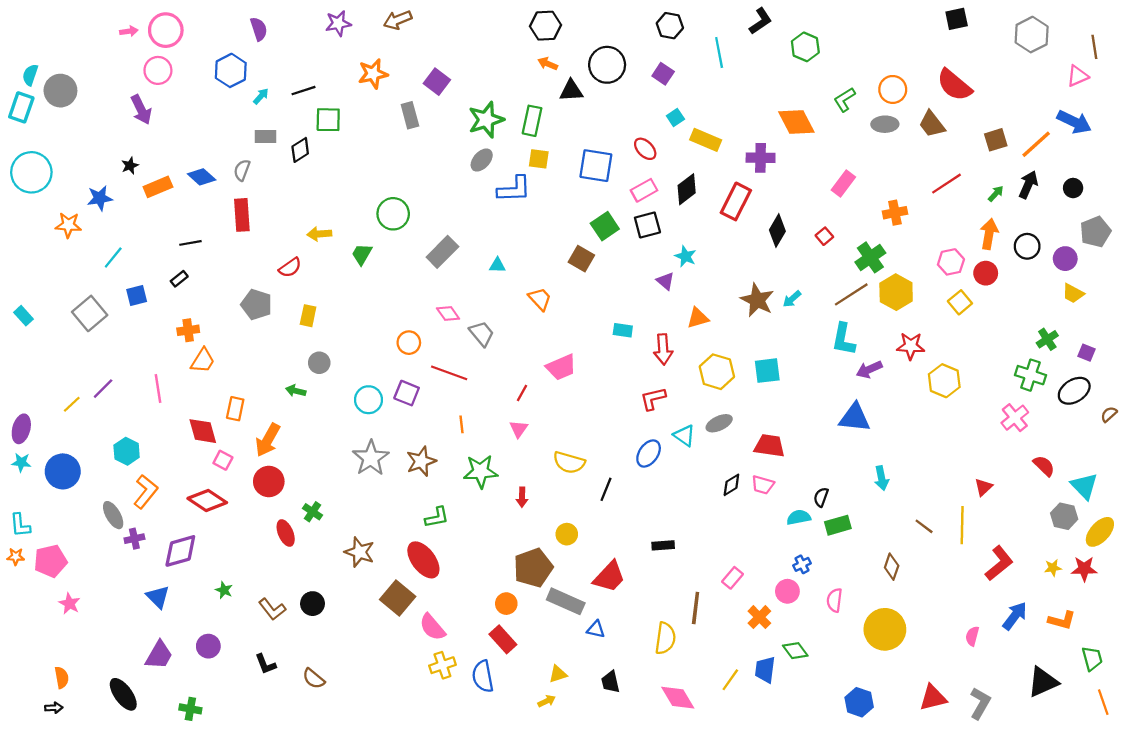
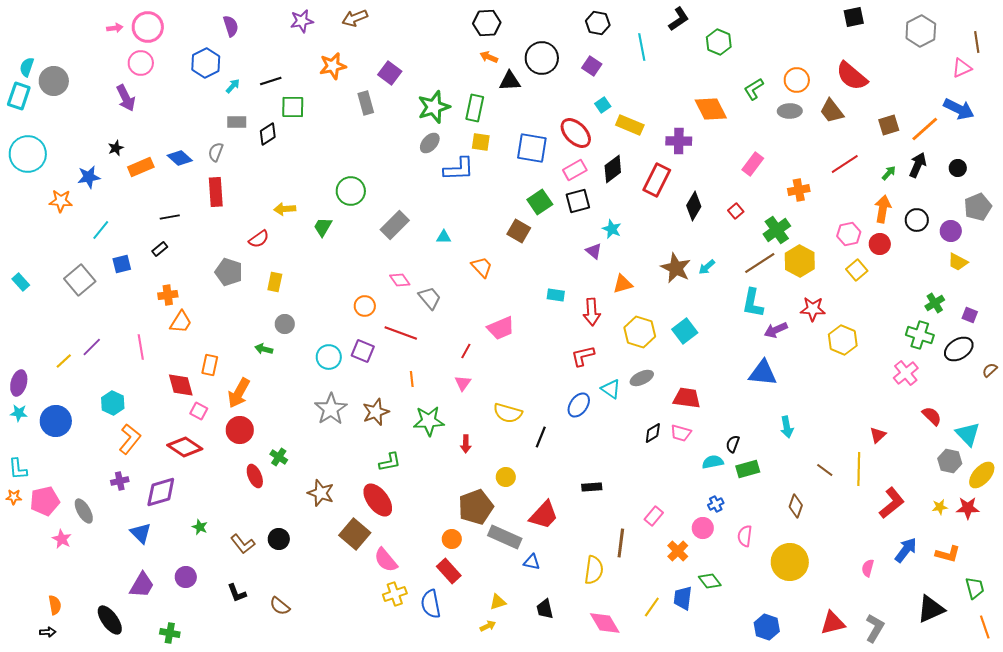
red ellipse: (645, 149) -> (576, 133), size x1.5
cyan square: (767, 371) -> (685, 331), turned -30
gray ellipse: (113, 515) -> (84, 511), moved

